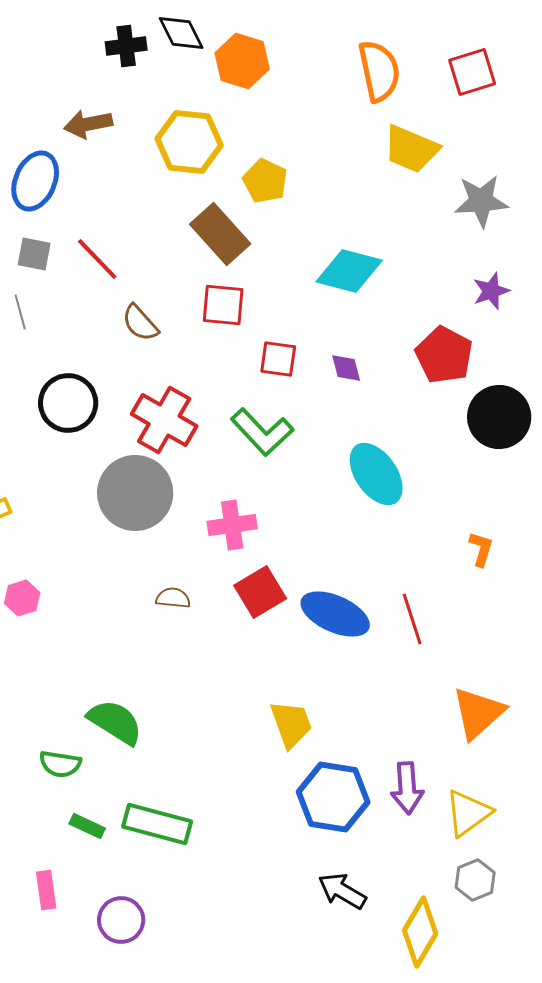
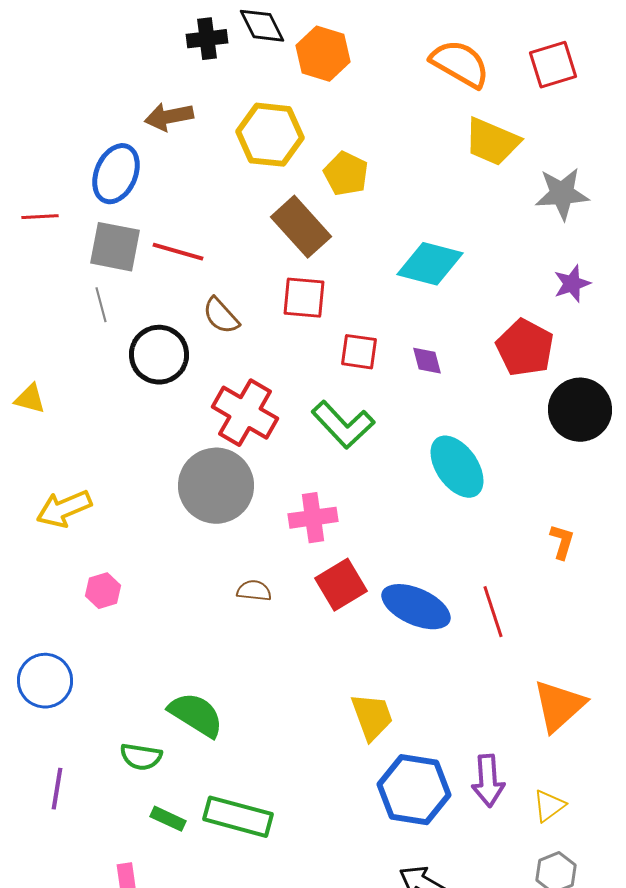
orange semicircle: (379, 71) -> (460, 64), turned -48
gray square: (34, 254) -> (115, 247), size x1.5
red line: (97, 259) -> (178, 252), turned -30
black circle: (68, 403) -> (159, 355), moved
yellow triangle: (468, 813) -> (549, 806), size x0.7

